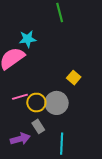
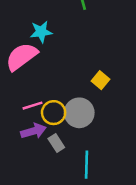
purple arrow: (20, 139) -> (33, 131), moved

